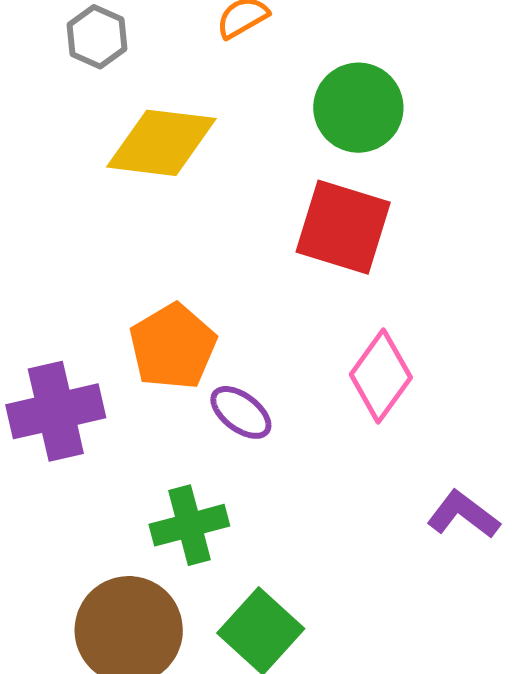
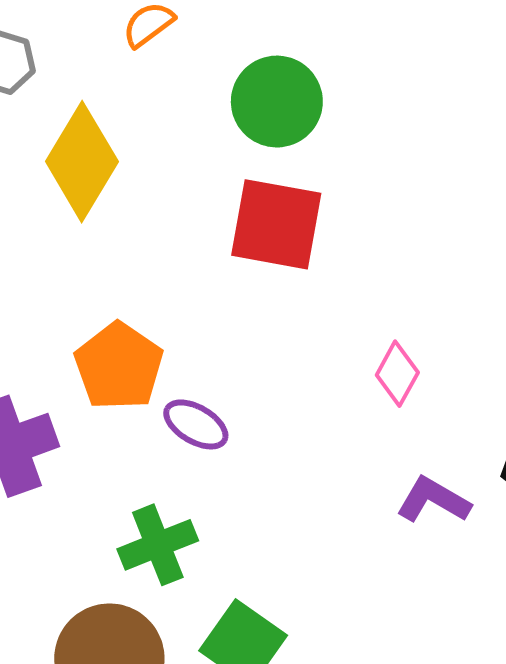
yellow diamond: (161, 143) -> (82, 162), turned -59
pink diamond: (381, 376) -> (397, 374), moved, size x0.7

